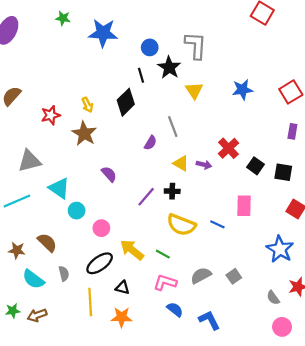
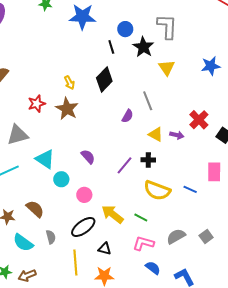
black line: (141, 75) -> (111, 47), moved
red star: (51, 115) -> (37, 104), moved
purple semicircle: (109, 174) -> (88, 157), moved

